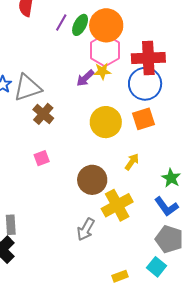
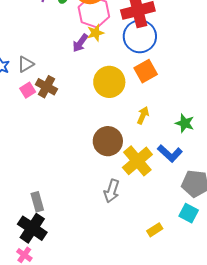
gray triangle: (28, 88) -> (26, 64), size x0.6
pink square: (42, 158) -> (28, 90), moved
blue L-shape: (166, 207) -> (170, 153), moved

